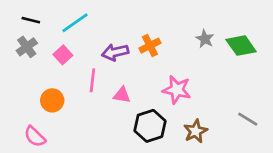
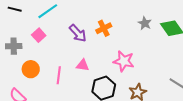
gray cross: (27, 47) -> (14, 46), moved, turned 35
purple arrow: (115, 52) -> (78, 33), turned -120
pink line: (92, 80) -> (59, 75), moved

